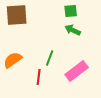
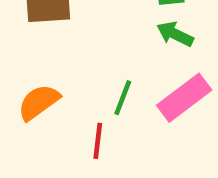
pink rectangle: (77, 71) -> (184, 98), moved

